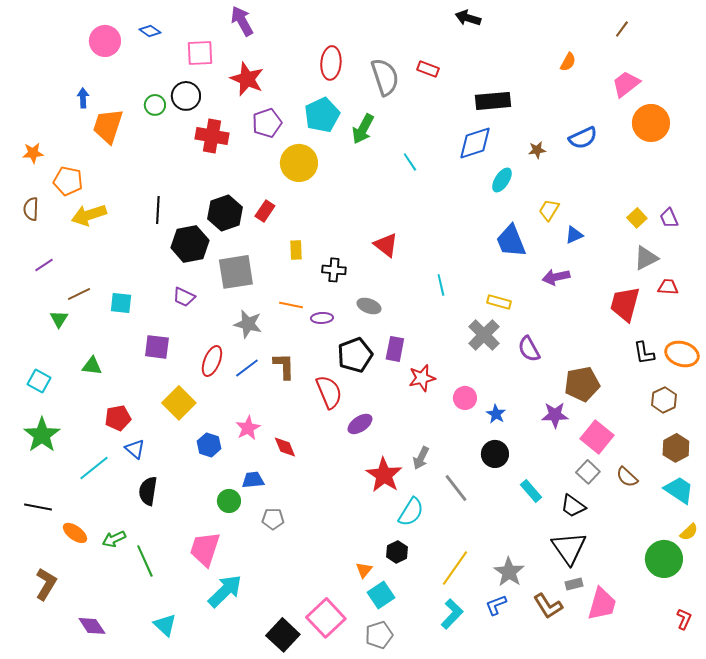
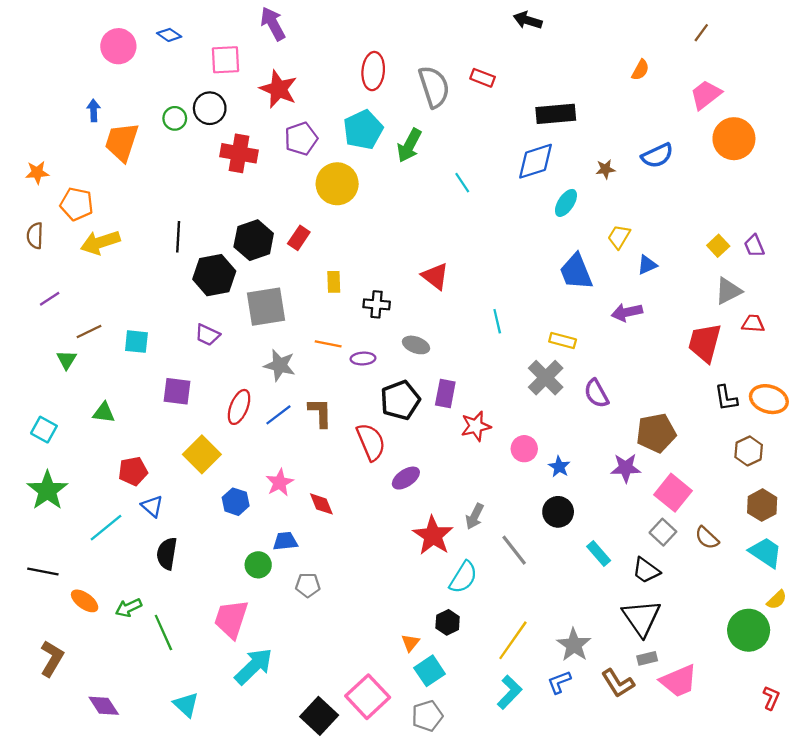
pink trapezoid: (602, 604) -> (679, 681), turned 51

